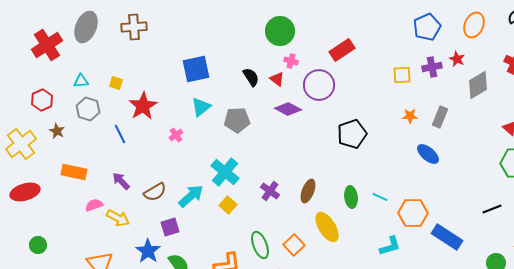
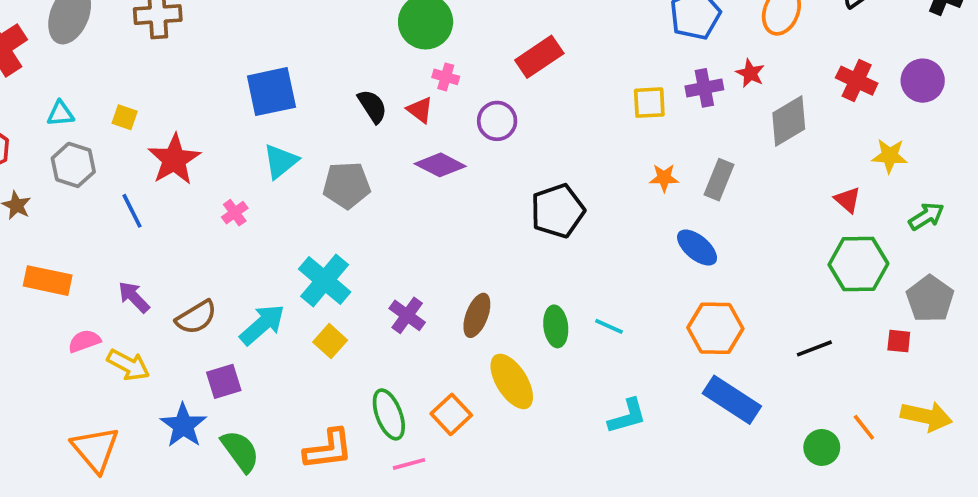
purple circle: (319, 85) -> (497, 121), size x0.7
orange hexagon: (413, 213) -> (715, 328), moved

